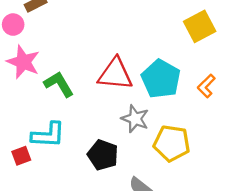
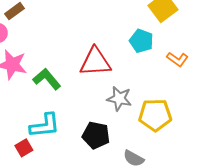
cyan pentagon: (161, 79) -> (141, 41), moved, size x0.7
orange L-shape: (206, 86) -> (177, 59), turned -90

